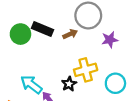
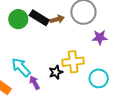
brown arrow: (70, 34) -> (57, 19), moved

